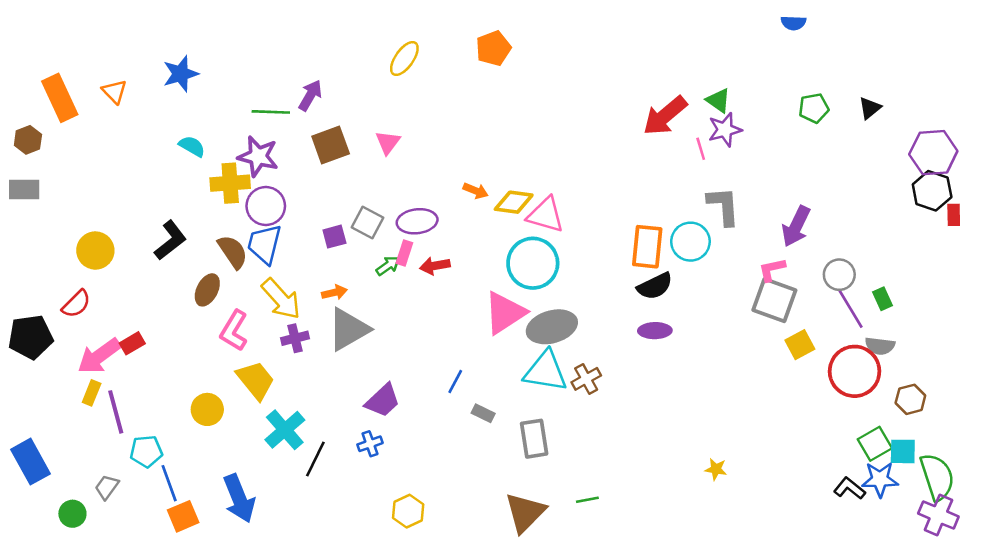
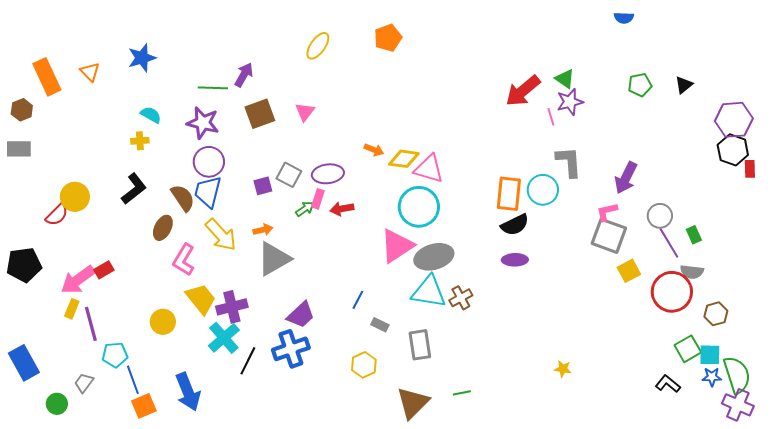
yellow cross: (230, 183) -> (140, 141), moved, size x0.6
red semicircle: (76, 304) -> (57, 215), moved
purple cross: (295, 338) -> (232, 307), moved, size x1.4
blue cross: (370, 444) -> (291, 349), size x1.8
blue star: (880, 479) -> (712, 377), moved, size x0.7
yellow hexagon: (408, 511) -> (364, 365), moved

